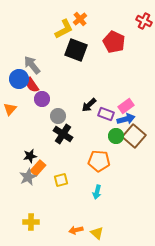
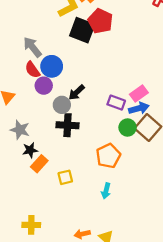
red pentagon: (114, 42) -> (100, 21), moved
blue circle: (19, 79) -> (52, 66), moved
black arrow: (89, 105) -> (77, 92), moved
black cross: (63, 134) -> (68, 125), turned -30
orange pentagon: (99, 161) -> (108, 156), turned -30
gray star: (28, 177) -> (20, 130), moved, turned -30

